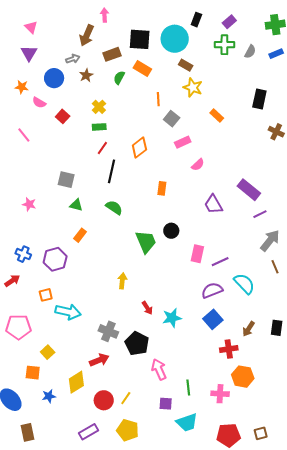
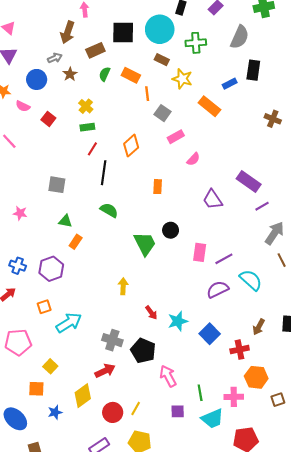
green cross: (224, 45) -> (196, 43), moved
gray semicircle: (250, 52) -> (240, 37), size x1.6
blue rectangle: (276, 54) -> (230, 84), moved
brown rectangle: (186, 65) -> (162, 60), moved
orange rectangle: (142, 69) -> (131, 75), moved
black rectangle: (259, 99) -> (253, 70), moved
orange rectangle: (217, 115) -> (209, 106), size x1.5
green triangle: (76, 205) -> (65, 221), moved
cyan arrow: (68, 312) -> (69, 323), turned -40
blue square: (213, 319) -> (210, 334), moved
cyan trapezoid: (187, 422) -> (212, 419), moved
brown square: (261, 433) -> (278, 400), moved

